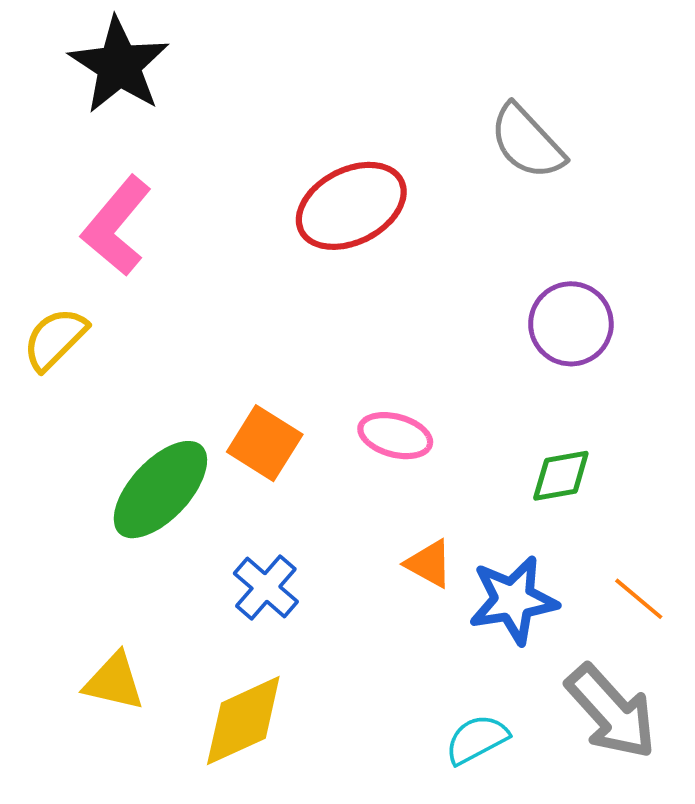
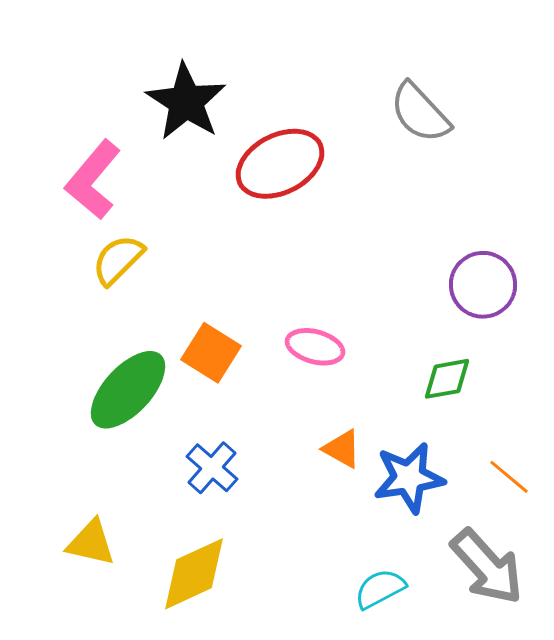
black star: (119, 65) -> (186, 102), moved
purple circle: (571, 324) -> (483, 285), moved
yellow semicircle: (55, 339) -> (118, 260), moved

